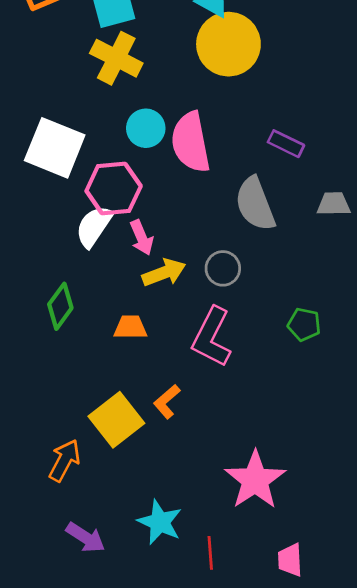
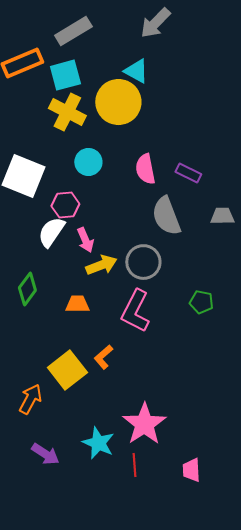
yellow circle: (228, 44) -> (118, 102), moved
pink semicircle: (191, 142) -> (145, 169), moved, size x0.7
pink hexagon: (114, 189) -> (65, 205), size x0.7
gray circle: (223, 268) -> (143, 262), size x1.4
pink star: (255, 480) -> (144, 424), moved

